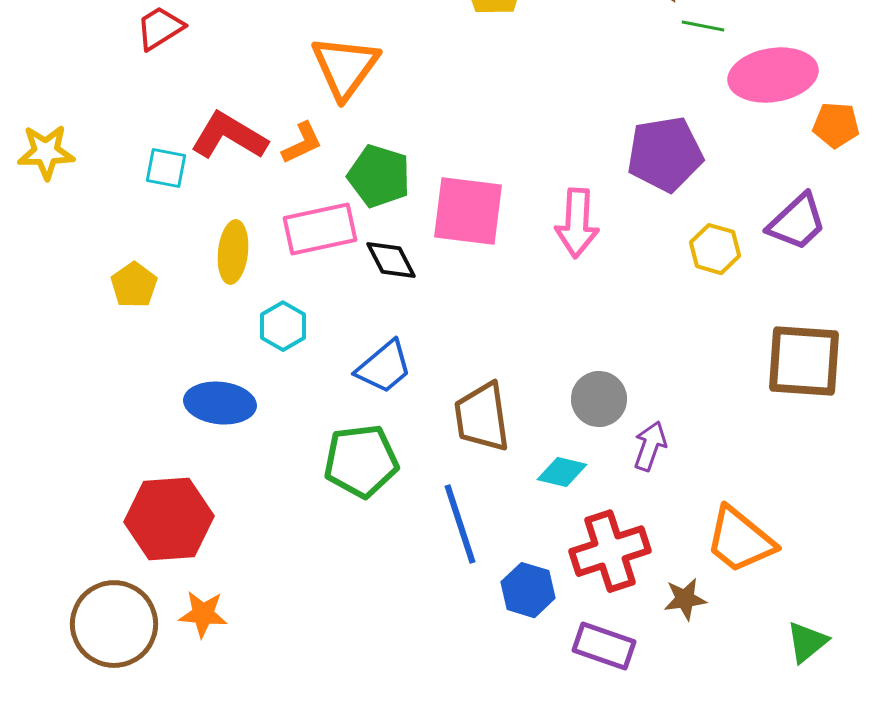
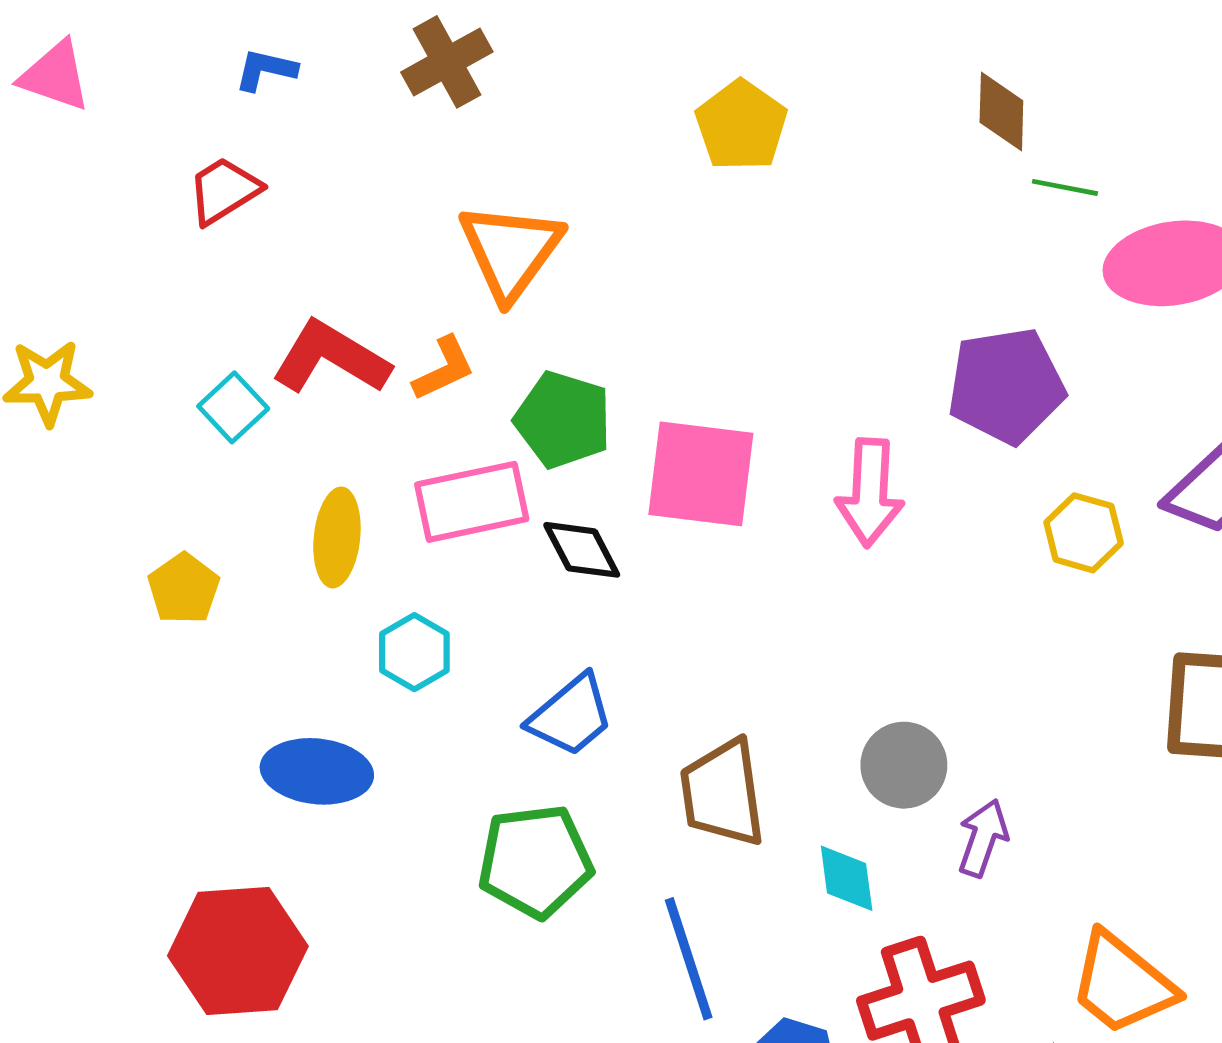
cyan square: (166, 168) -> (233, 407), turned 36
cyan diamond: (562, 472) -> (847, 878), turned 69

